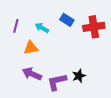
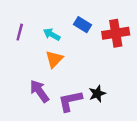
orange triangle: (31, 48) -> (54, 59), moved, turned -35
purple arrow: (32, 74) -> (39, 91), turned 30

